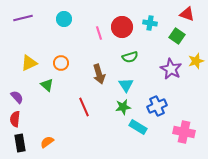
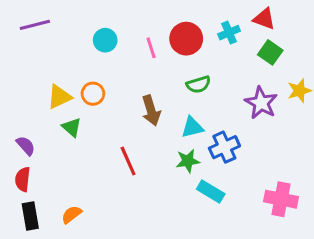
red triangle: (187, 14) -> (264, 19), moved
cyan circle: (64, 19) -> (105, 40), moved
cyan cross: (150, 23) -> (229, 33), turned -32
yellow triangle: (29, 63) -> (59, 97), moved
cyan triangle: (126, 85) -> (192, 127), turned 49
blue cross: (157, 106) -> (224, 147), moved

